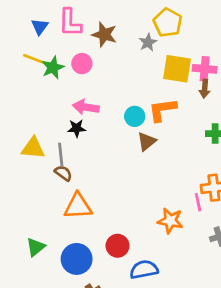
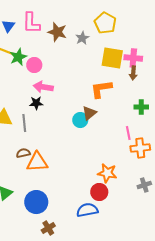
gray star: (148, 42) -> (82, 38), moved
pink circle: (82, 64) -> (34, 65), moved
cyan circle: (135, 116) -> (80, 120), moved
brown semicircle: (63, 173) -> (23, 153), moved, turned -48
pink line: (198, 202) -> (128, 133), moved
red circle: (118, 246) -> (99, 192), moved

